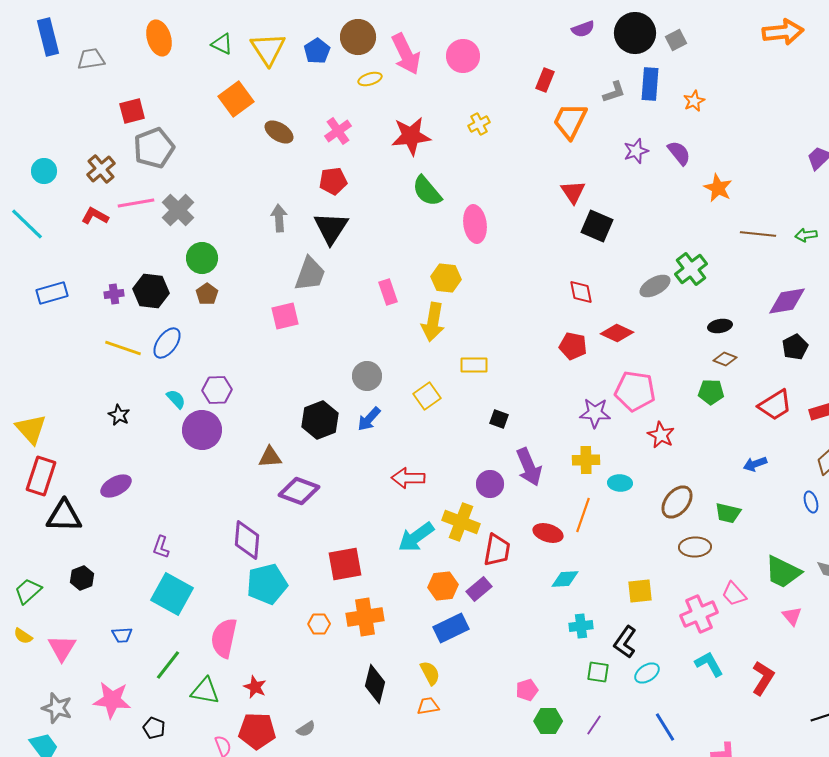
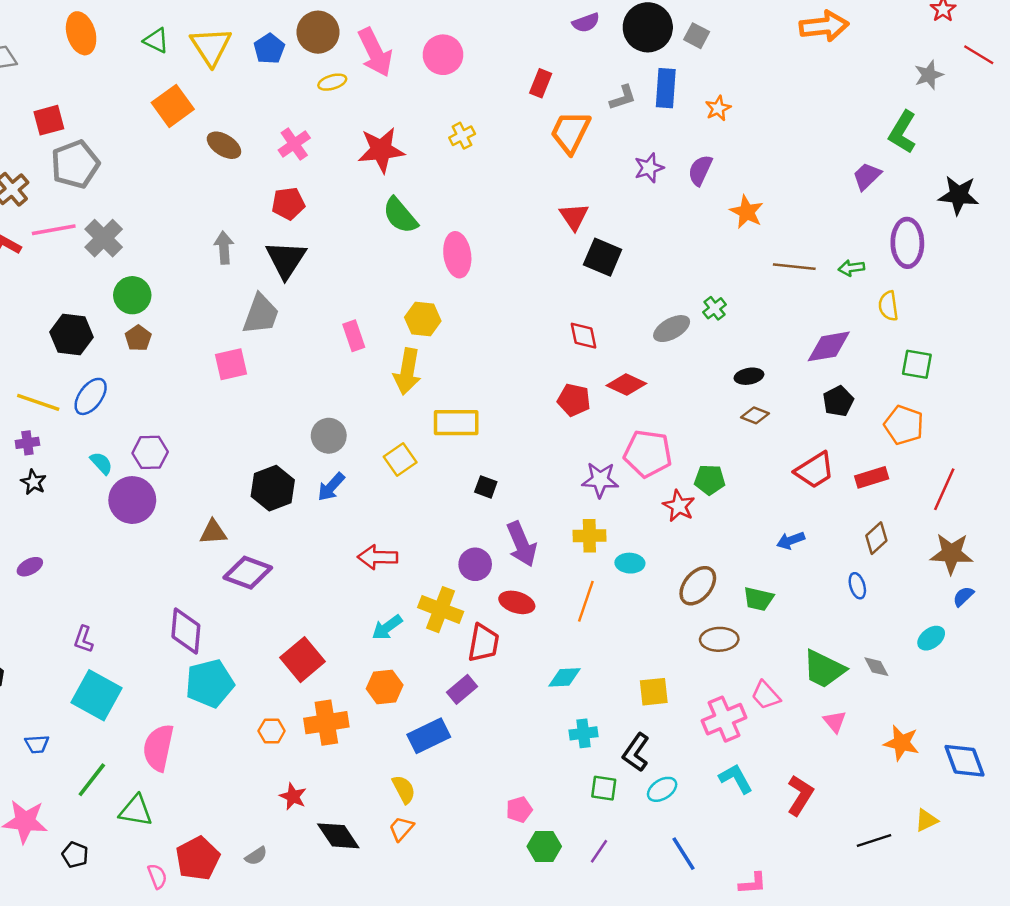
gray square: (676, 40) -> (697, 36), turned -35
purple semicircle: (679, 153) -> (700, 170), turned -116
green cross: (691, 269) -> (714, 308), size x0.6
purple cross: (114, 294) -> (27, 443), moved
yellow rectangle: (474, 365) -> (456, 423), size x1.4
green pentagon: (711, 392) -> (710, 480), moved
purple ellipse: (116, 486) -> (30, 567), size x0.7
red ellipse: (548, 533) -> (517, 602), moved
cyan arrow: (416, 537) -> (387, 627), size x0.7
red square: (345, 564) -> (303, 660), turned -30
orange hexagon: (443, 586) -> (385, 687), moved
black diamond: (375, 684) -> (338, 836), moved, turned -48
red star: (255, 687) -> (293, 796), moved
orange trapezoid: (428, 706) -> (401, 829), turned -40
red pentagon: (257, 731) -> (198, 858), turned -30

